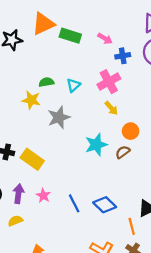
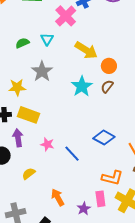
pink cross: (109, 82) -> (66, 16), moved
yellow star: (31, 100) -> (17, 87), moved
yellow arrow: (111, 108) -> (86, 50), size x1.6
purple arrow: (18, 194) -> (18, 138), moved
blue line: (74, 203) -> (72, 154), moved

